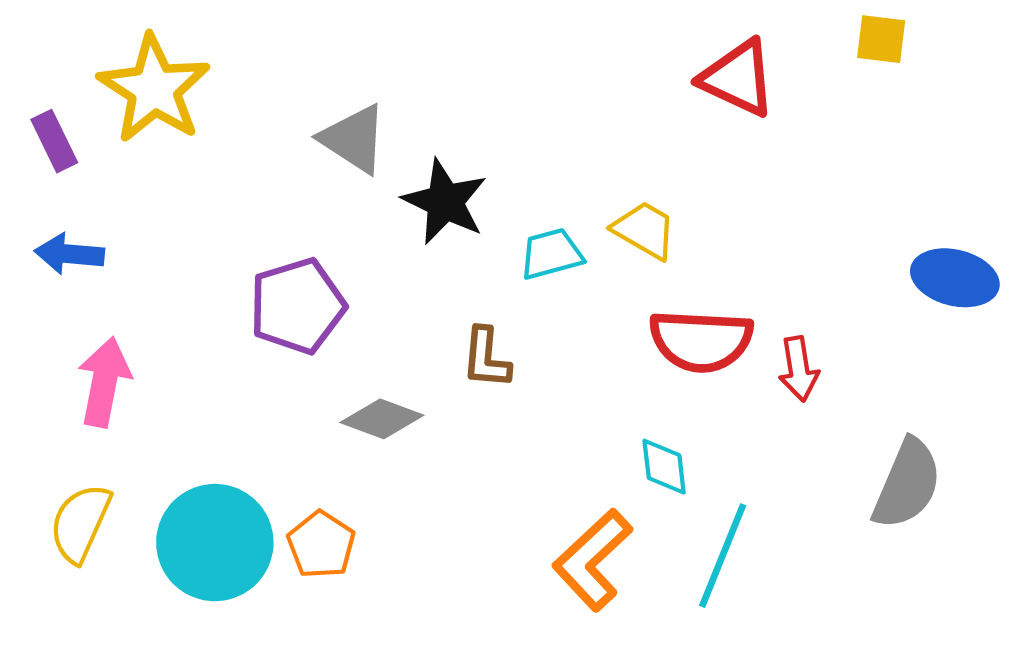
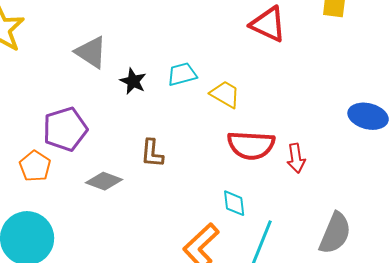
black star: (445, 202) -> (133, 81), size x0.7
cyan trapezoid: (551, 254) -> (182, 74), moved
gray semicircle: (907, 484) -> (335, 233), moved
orange pentagon: (321, 545) -> (35, 166), moved

